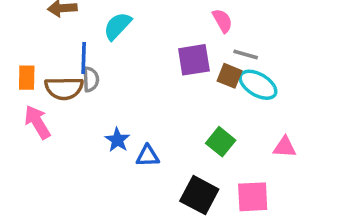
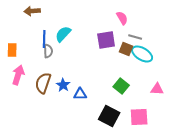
cyan semicircle: (117, 26) -> (63, 34), moved
brown semicircle: (64, 88) -> (43, 83), moved, turned 110
pink arrow: (37, 122) -> (18, 75), turned 48

